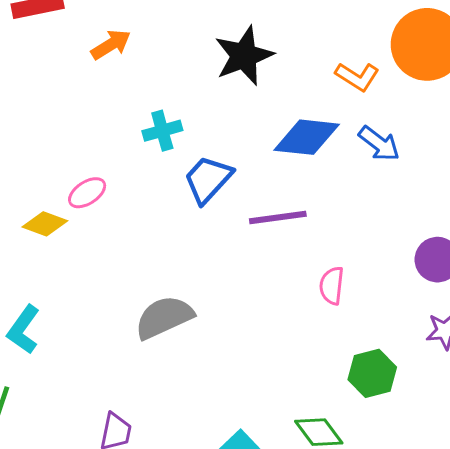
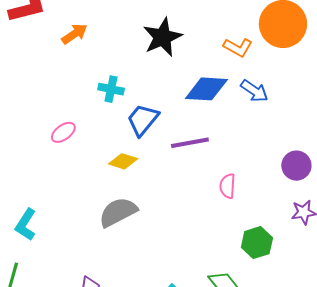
cyan cross: (162, 131) -> (111, 89), turned 30
yellow diamond: (45, 224) -> (123, 161), moved

